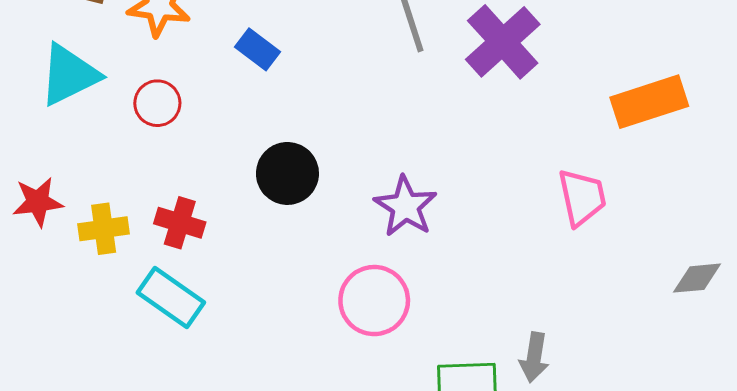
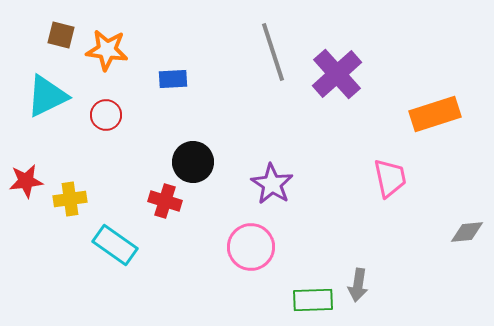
blue rectangle: (258, 49) -> (173, 79), turned -40
red cross: (180, 223) -> (165, 201), moved

